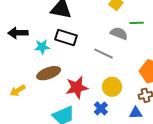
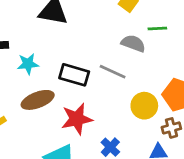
black rectangle: (66, 37) -> (74, 75), moved
yellow circle: (112, 87) -> (144, 106), moved

